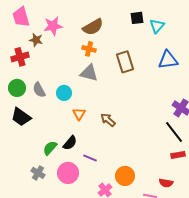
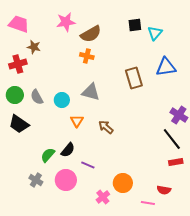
pink trapezoid: (21, 17) -> (19, 24), turned 125
pink star: (53, 26) -> (66, 22), moved
brown rectangle: (125, 62) -> (134, 78), moved
gray triangle: (89, 73) -> (91, 92), moved

